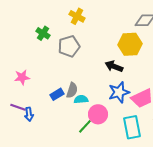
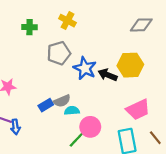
green cross: (43, 33) -> (30, 27), moved, turned -32
yellow hexagon: (130, 44) -> (130, 65), moved
gray semicircle: (72, 90) -> (62, 101), turned 49
blue star: (119, 92) -> (85, 68), moved, turned -30

